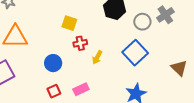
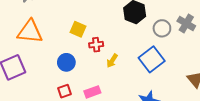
gray cross: (165, 15) -> (186, 24), turned -30
yellow square: (69, 23) -> (78, 29), moved

